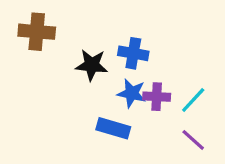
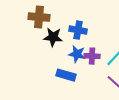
brown cross: (37, 32) -> (39, 17), moved

